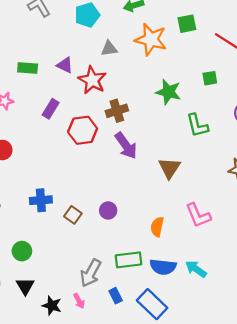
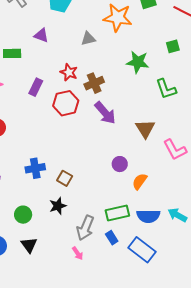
gray triangle: (109, 48) -> (88, 39), moved
purple triangle: (65, 65) -> (41, 35), moved
red star: (92, 80) -> (69, 72), moved, size x0.7
purple circle: (108, 210) -> (120, 164), moved
pink L-shape: (198, 215) -> (175, 150), moved
orange semicircle: (157, 227) -> (140, 181), turned 30
blue rectangle: (116, 296) -> (112, 238), moved
black star: (52, 306) -> (58, 206), moved, turned -30

